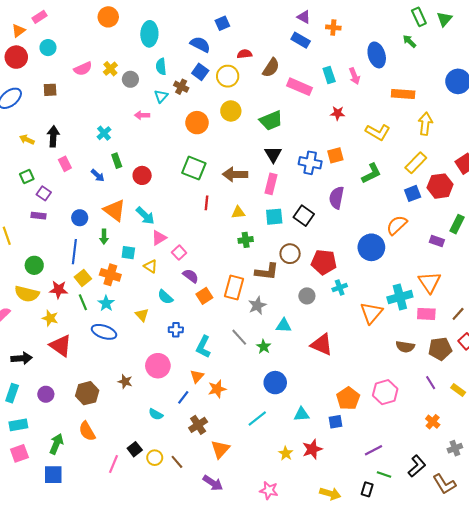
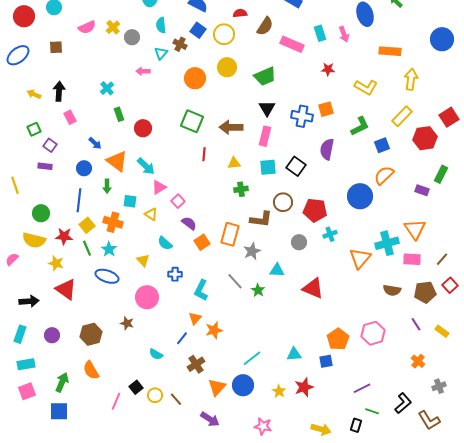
blue arrow: (98, 175) -> (95, 143), moved
blue square: (413, 193) -> (382, 145), moved
pink circle: (158, 366) -> (147, 297), moved
blue circle: (275, 383) -> (243, 385), moved

